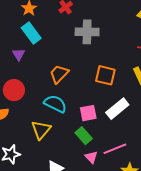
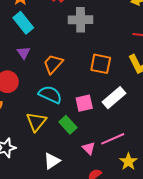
purple triangle: (19, 54) -> (24, 53), moved
green rectangle: (84, 136) -> (68, 125), moved

